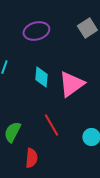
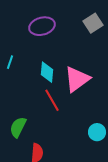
red line: (51, 125) -> (52, 100), moved

